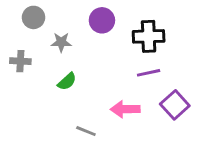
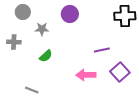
black cross: (149, 36) -> (125, 16), moved
gray line: (86, 131) -> (32, 90), moved

